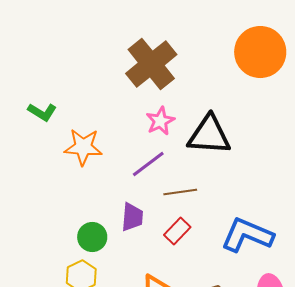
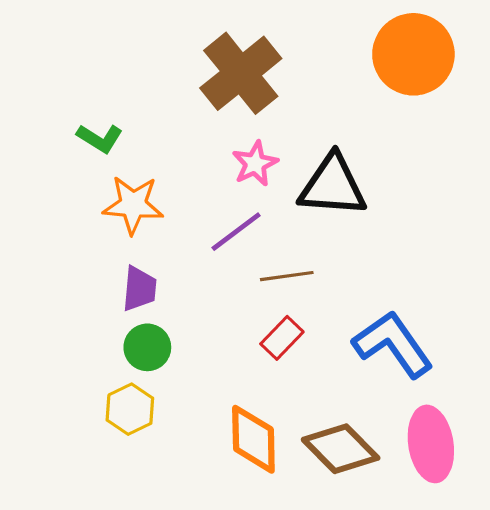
green L-shape: (42, 112) -> (100, 138), moved
purple trapezoid: (132, 217) -> (139, 289), moved
blue L-shape: (247, 235) -> (393, 344), turned 32

